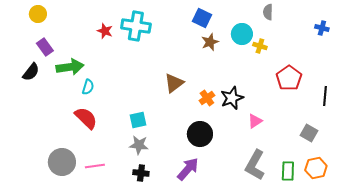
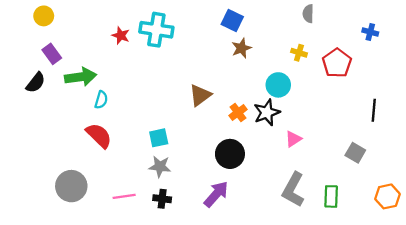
cyan circle: (242, 34) -> (278, 85), moved
red pentagon: (289, 78) -> (337, 63), moved
pink line: (95, 166) -> (124, 196), moved
orange hexagon: (316, 168) -> (387, 196), moved

